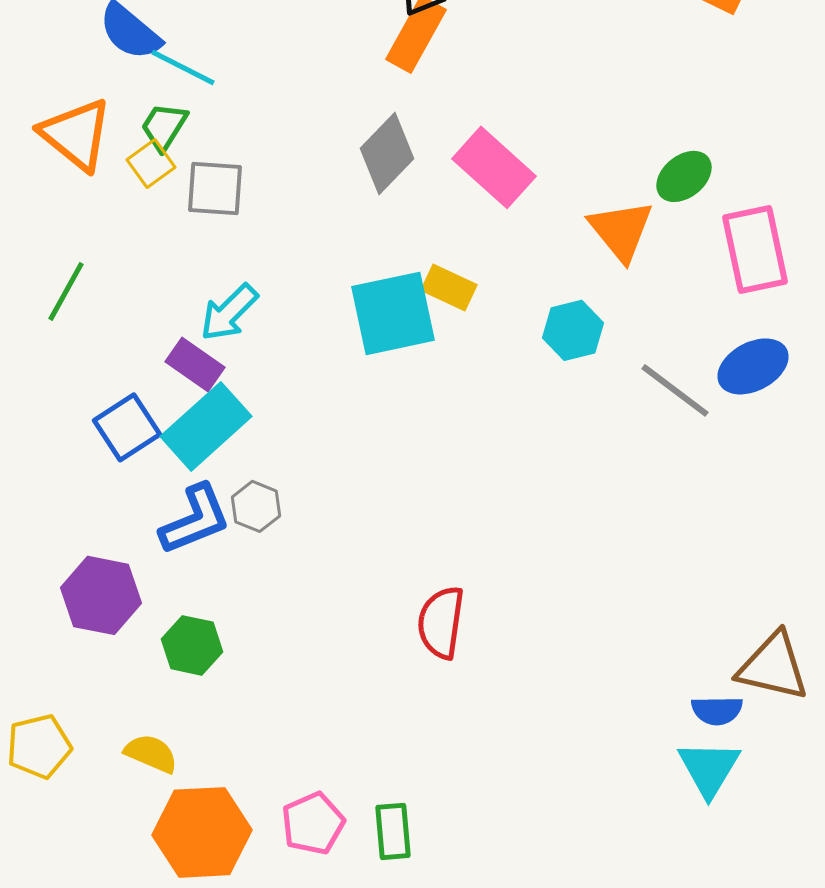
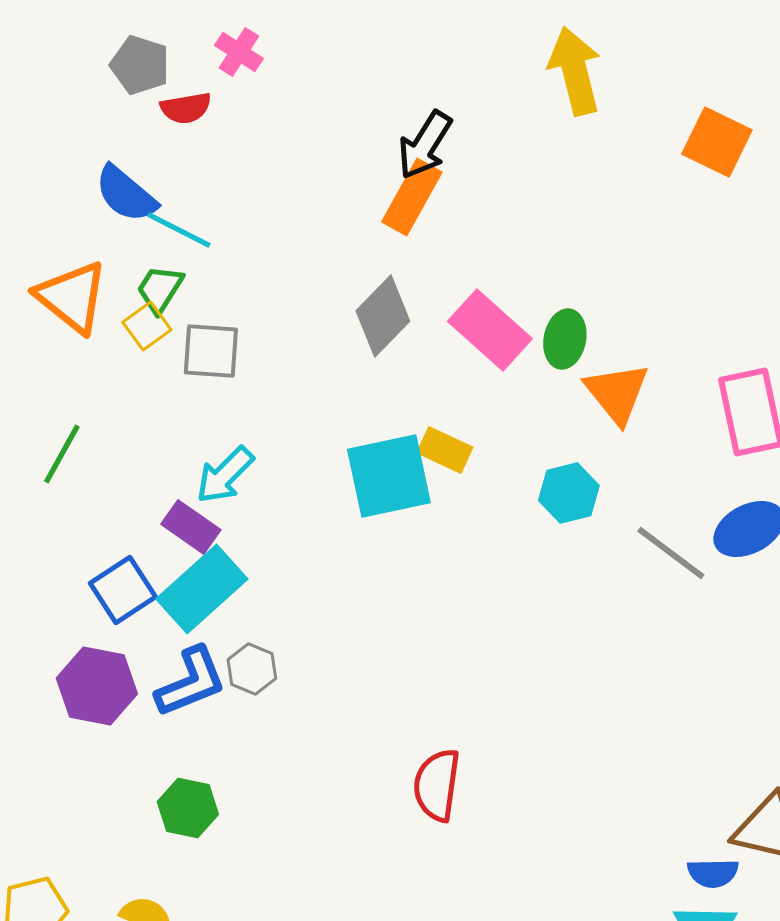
green ellipse: (684, 176) -> (565, 339), moved, turned -40
purple hexagon: (101, 595) -> (97, 686), moved

